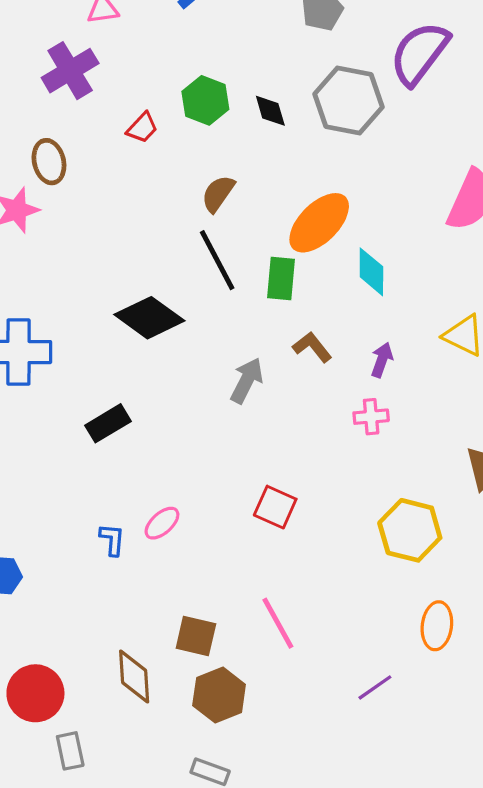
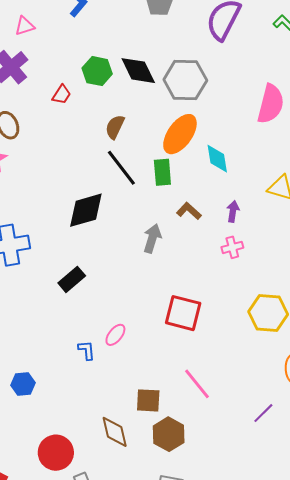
gray hexagon: (348, 101) -> (185, 80), moved
black diamond: (270, 111) -> (138, 71), size x1.6
black diamond: (149, 318) -> (86, 210), turned -42
red square: (275, 507) -> (183, 313), size x1.4

